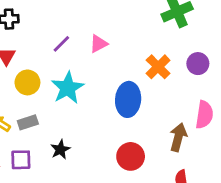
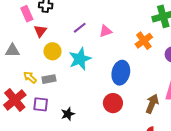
orange cross: (158, 67) -> (144, 41), moved
black star: (60, 150) -> (68, 114), moved
red circle: (131, 156) -> (113, 103), moved

